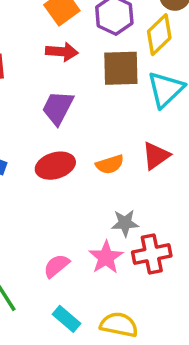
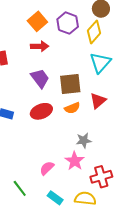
brown square: (121, 68) -> (70, 84), moved
purple trapezoid: (58, 108) -> (40, 78), turned 120
red cross: (152, 254) -> (101, 177), moved

